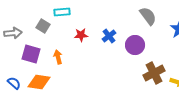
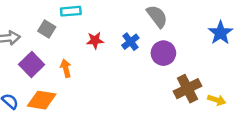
gray semicircle: (148, 16) -> (157, 16), moved
purple square: (31, 54) -> (32, 65), turned 30

